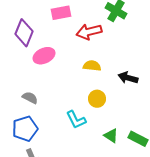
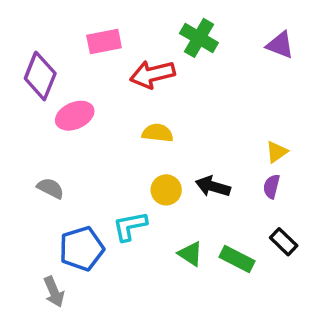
black arrow: (128, 78) -> (213, 186), moved
cyan L-shape: (76, 120) -> (130, 226), turned 105
blue pentagon: (25, 129) -> (82, 249), moved

